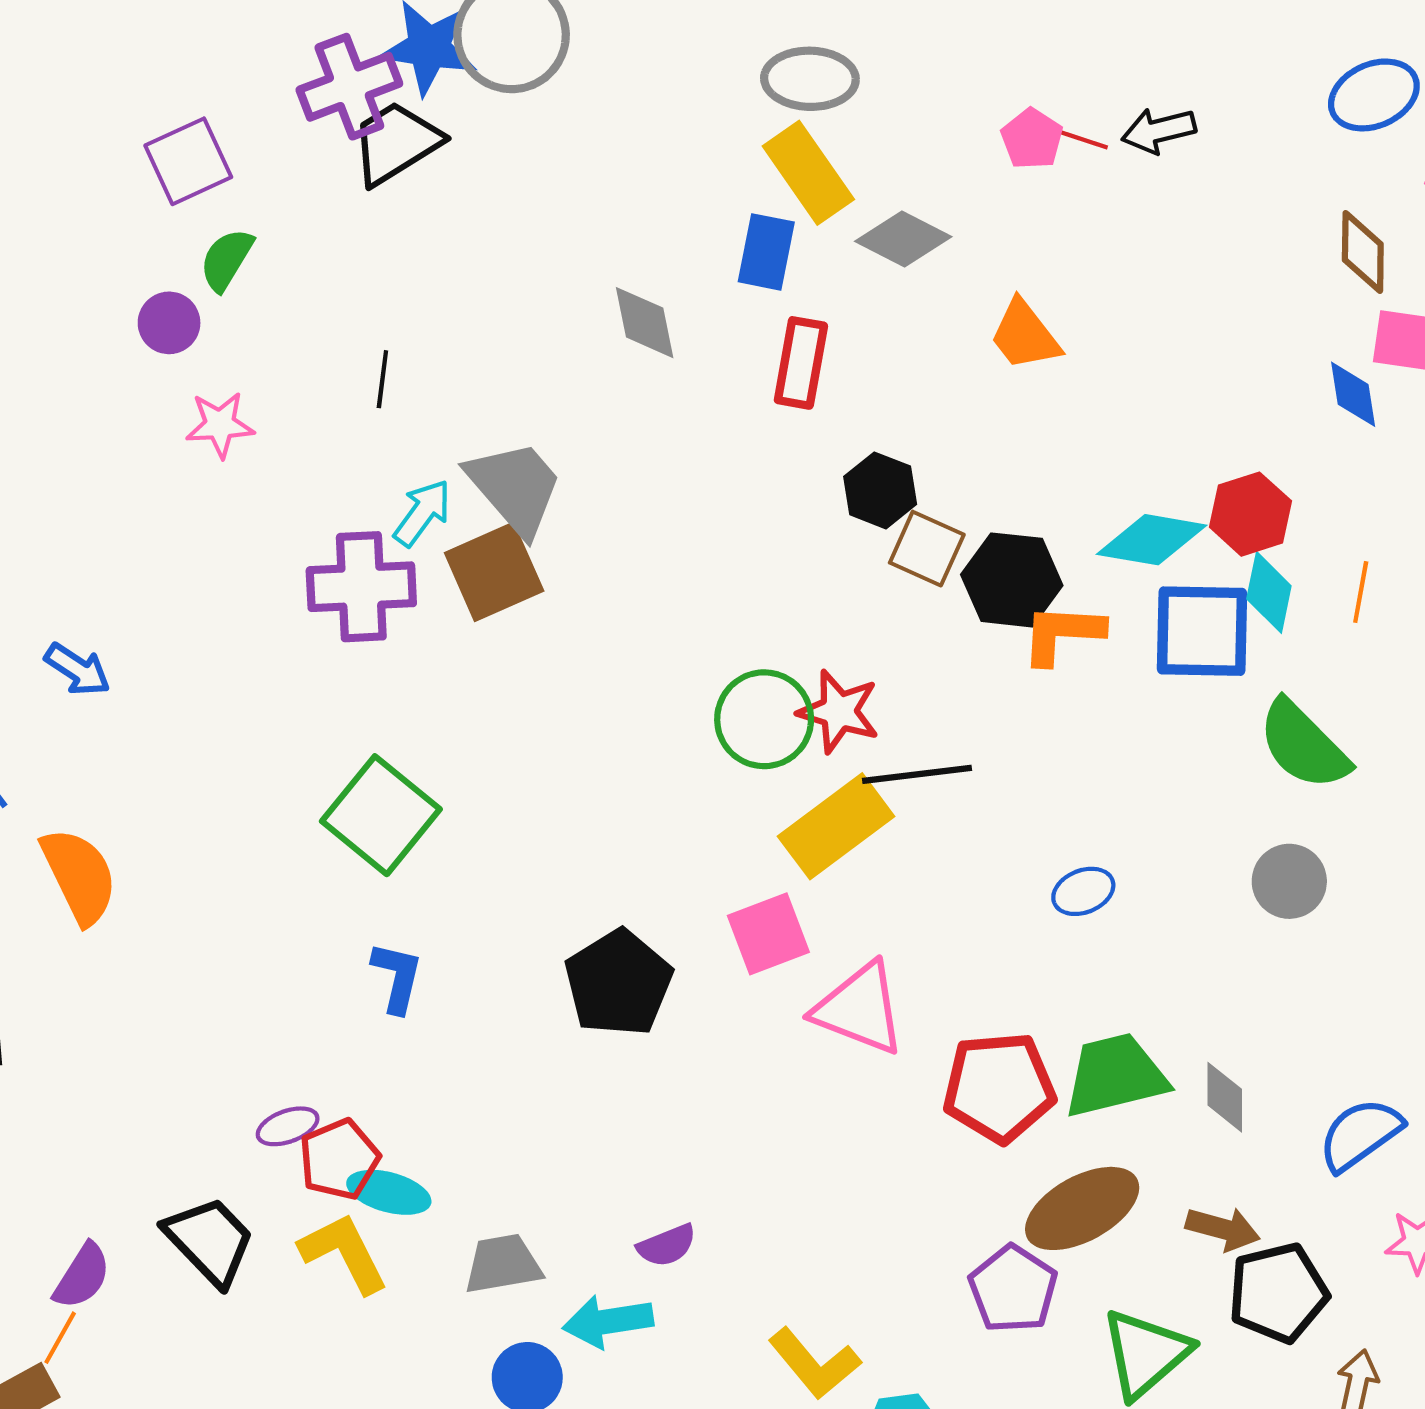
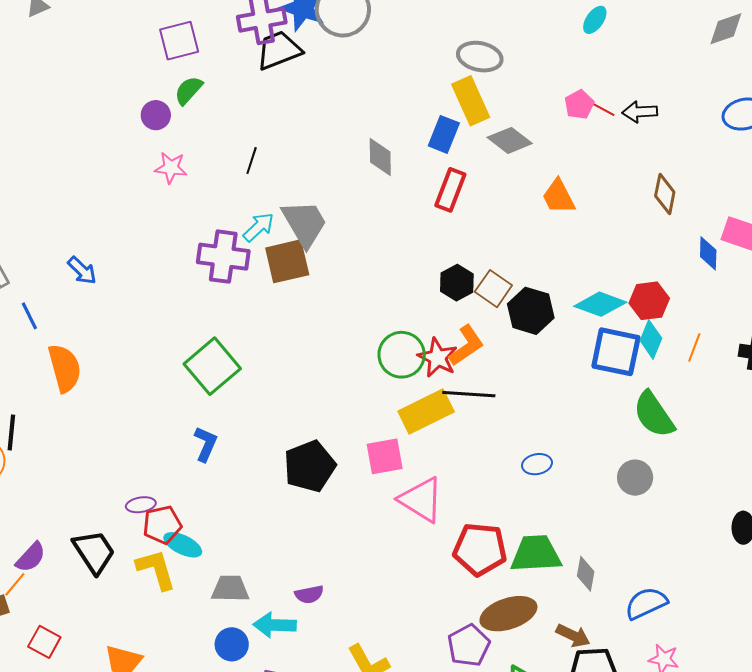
brown diamond: (1363, 252) -> (665, 194), moved
black hexagon: (880, 490) -> (457, 283), moved
orange L-shape: (1062, 634) -> (466, 345), moved, turned 132

